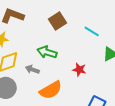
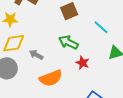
green arrow: (47, 52) -> (68, 42), moved

